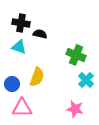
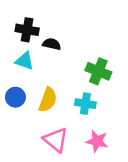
cyan cross: (86, 80) -> (85, 104), moved, turned -35
blue circle: (12, 84) -> (15, 97), moved
pink triangle: (22, 108) -> (56, 140), moved, turned 40

